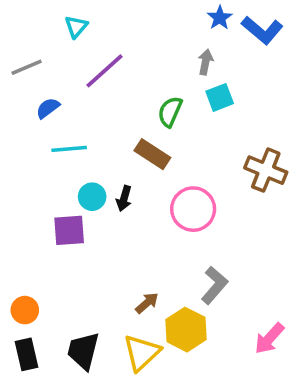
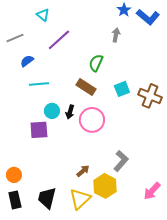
cyan triangle: (76, 27) -> (43, 15), turned -32
cyan square: (220, 97) -> (122, 89), moved
pink circle: (193, 209) -> (92, 120), moved

